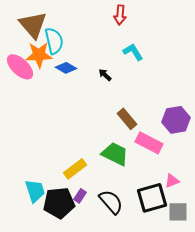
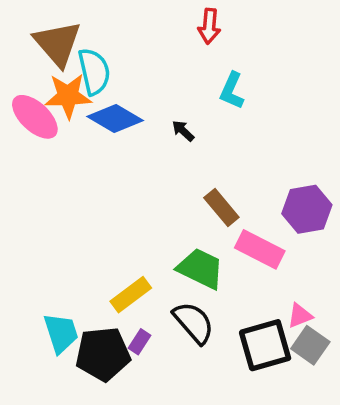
cyan L-shape: (133, 52) -> (232, 91), turned -125
blue diamond: (66, 68) -> (115, 119), size x1.4
black semicircle: (111, 202) -> (194, 323), moved
gray square: (178, 212) -> (310, 345), moved, turned 35

